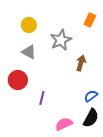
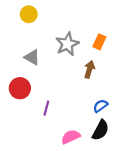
orange rectangle: (90, 20) -> (99, 42), moved
yellow circle: (29, 25) -> (29, 14), moved

